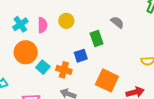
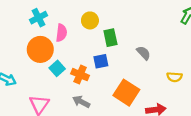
gray semicircle: (117, 22) -> (144, 53), moved
pink semicircle: (42, 25) -> (61, 33), moved
green rectangle: (97, 39) -> (110, 38), moved

